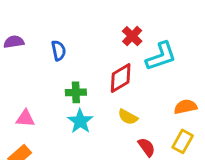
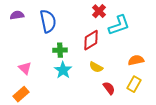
blue semicircle: (59, 50) -> (48, 21), size x1.6
pink triangle: (25, 118) -> (25, 68), turned 40

